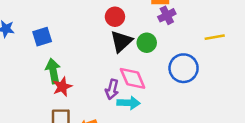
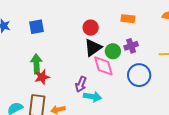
purple cross: (167, 15) -> (131, 46), moved
blue square: (42, 37) -> (37, 27), moved
pink diamond: (133, 78) -> (103, 66), moved

